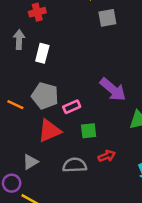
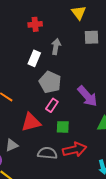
gray arrow: (19, 40) -> (56, 46), moved
gray pentagon: (45, 96) -> (50, 82), moved
pink rectangle: (72, 107) -> (52, 105), turned -40
red arrow: (107, 156) -> (75, 150), size x1.6

